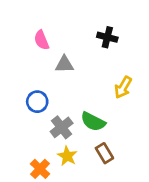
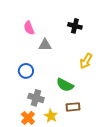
gray cross: (62, 127) -> (36, 98), moved, turned -35
brown rectangle: (104, 153) -> (73, 107), turned -64
yellow star: (67, 156) -> (51, 116), moved

